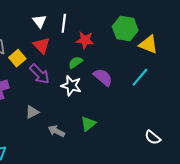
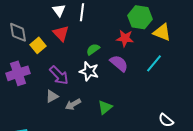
red star: (85, 40) -> (125, 38), moved
purple arrow: (40, 74) -> (59, 75), moved
gray arrow: (56, 131) -> (73, 104), moved, turned -56

